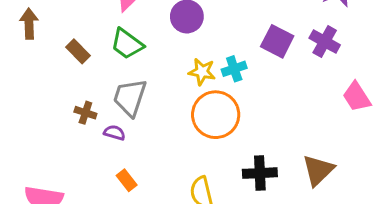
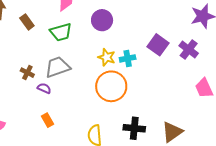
green trapezoid: (127, 44) -> (61, 32), turned -60
brown rectangle: (78, 51) -> (27, 22), moved
gray trapezoid: (130, 98) -> (58, 67), turned 44

